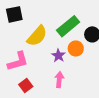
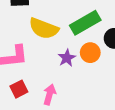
yellow semicircle: (37, 36) -> (44, 28), turned 60
pink arrow: (59, 80) -> (50, 94), moved

